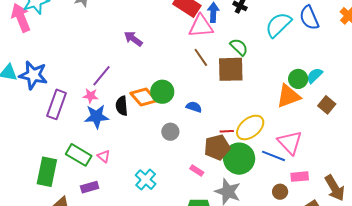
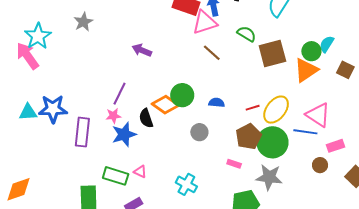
brown square: (231, 69) -> (272, 54), moved
red line: (227, 131) -> (253, 108), moved

